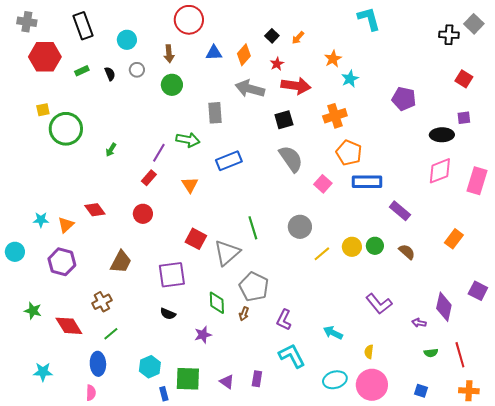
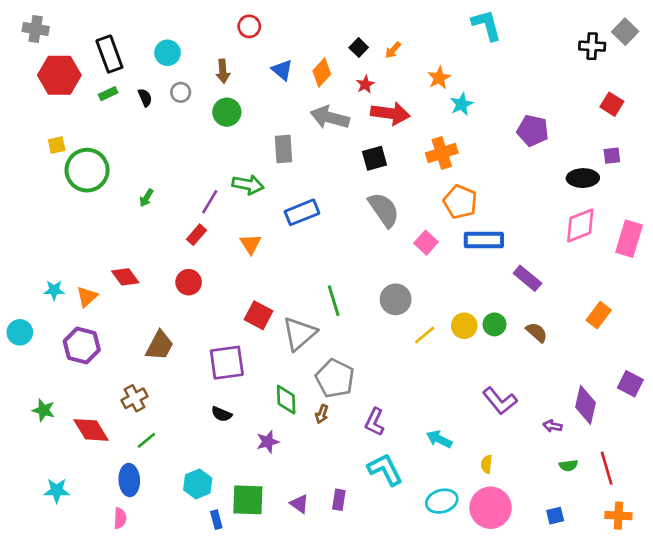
red circle: (189, 20) -> (249, 26), size x0.6
black rectangle: (83, 26) -> (109, 54), moved
blue triangle: (214, 53) -> (282, 70), turned 42
blue square: (421, 391) -> (555, 516), turned -32

